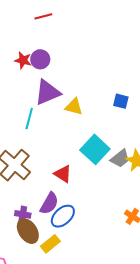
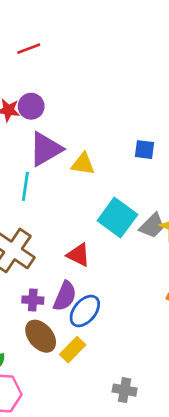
purple cross: (23, 214) -> (33, 300), moved

